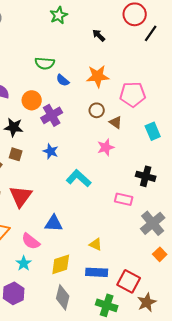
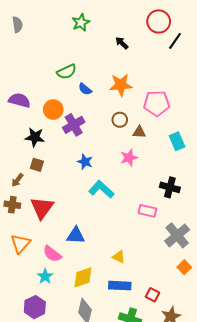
green semicircle: (45, 63) -> (67, 72), turned -30
brown triangle: (116, 122) -> (139, 132), turned -32
blue star: (51, 151) -> (85, 162), moved
red square: (129, 281) -> (153, 295), size x0.6

